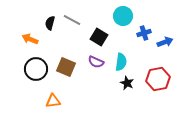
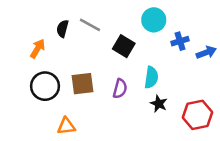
orange arrow: (30, 39) -> (38, 49), turned 98
purple semicircle: (96, 62) -> (120, 89), moved, turned -98
brown square: (66, 67) -> (82, 84), turned -30
red hexagon: (158, 79) -> (198, 115), moved

